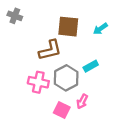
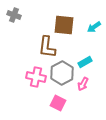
brown L-shape: (50, 50) -> (47, 47), turned 110
pink arrow: (82, 101) -> (83, 84), moved

